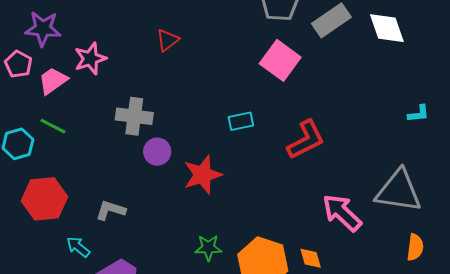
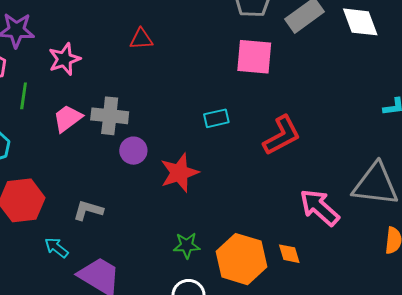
red triangle: (168, 40) -> (141, 39), turned 35
pink square: (280, 60) -> (254, 57), turned -30
pink trapezoid: (53, 81) -> (68, 118), moved
green line: (53, 126) -> (24, 96), moved, turned 72

